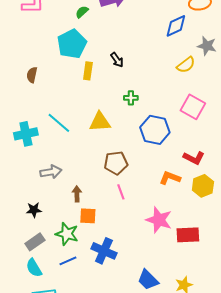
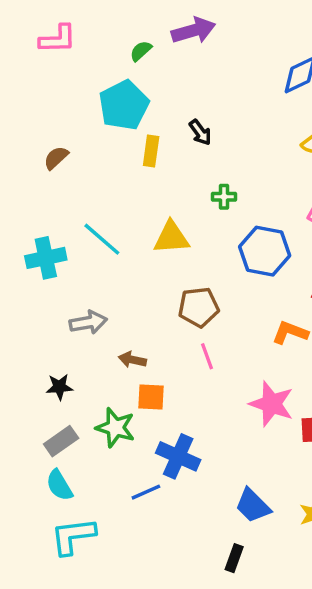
brown semicircle: (32, 75) -> (56, 158), turned 35
brown arrow: (77, 194) -> (132, 360), turned -77
blue line: (68, 261) -> (146, 492), moved

